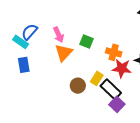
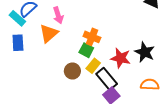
green square: (87, 42) -> (86, 50), moved
orange cross: (114, 52) -> (92, 37), moved
orange triangle: (64, 53) -> (49, 33), moved

